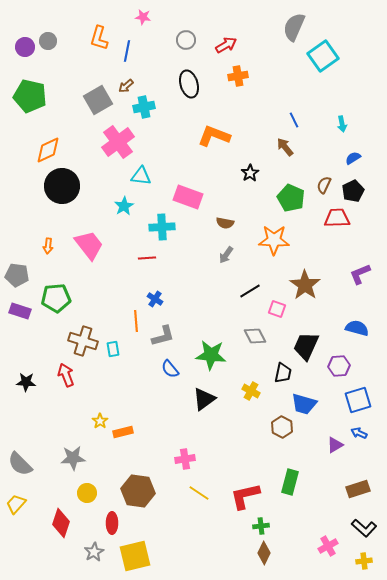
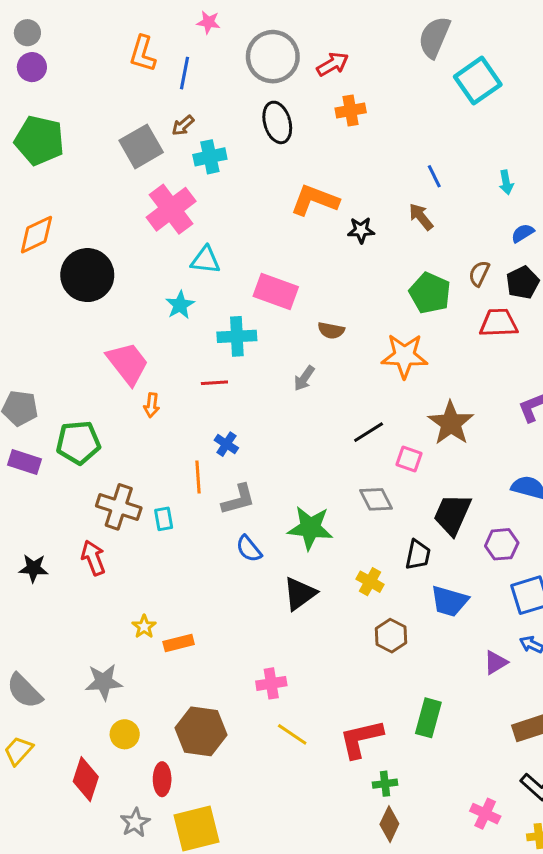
gray circle: (186, 40) -> (273, 57), size x1.8
gray circle: (48, 41) -> (27, 33), moved
orange diamond: (48, 150) -> (36, 235), moved
black star: (250, 173) -> (361, 230), moved, turned 30
orange arrow: (48, 246) -> (152, 405), moved
gray arrow: (226, 255) -> (304, 378), moved
brown hexagon: (282, 427) -> (391, 636), moved
pink cross: (328, 546) -> (485, 814), turned -36

